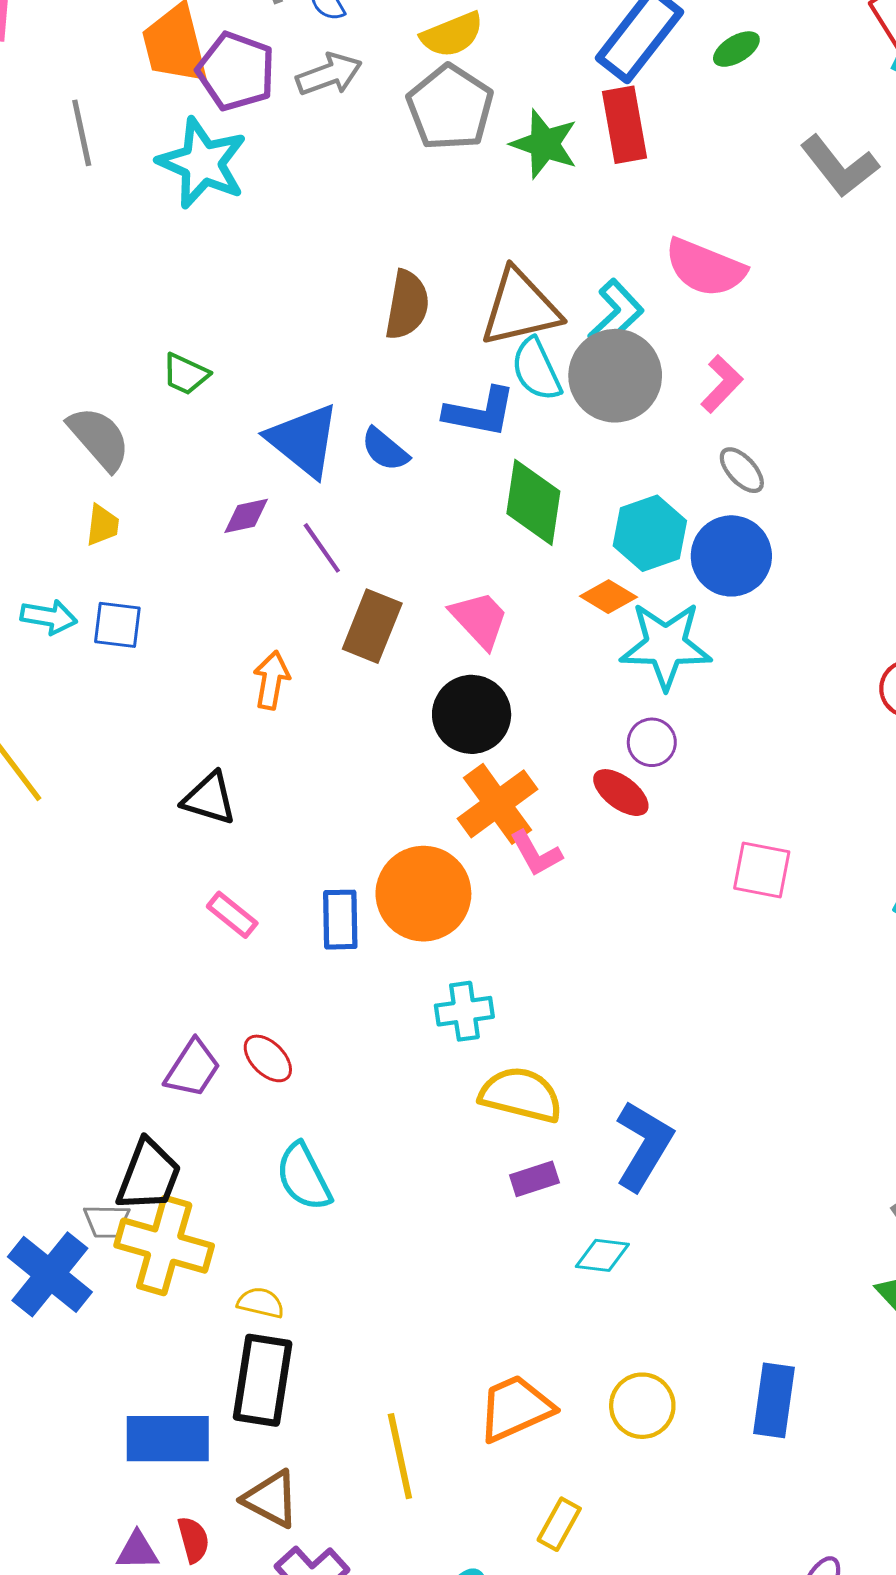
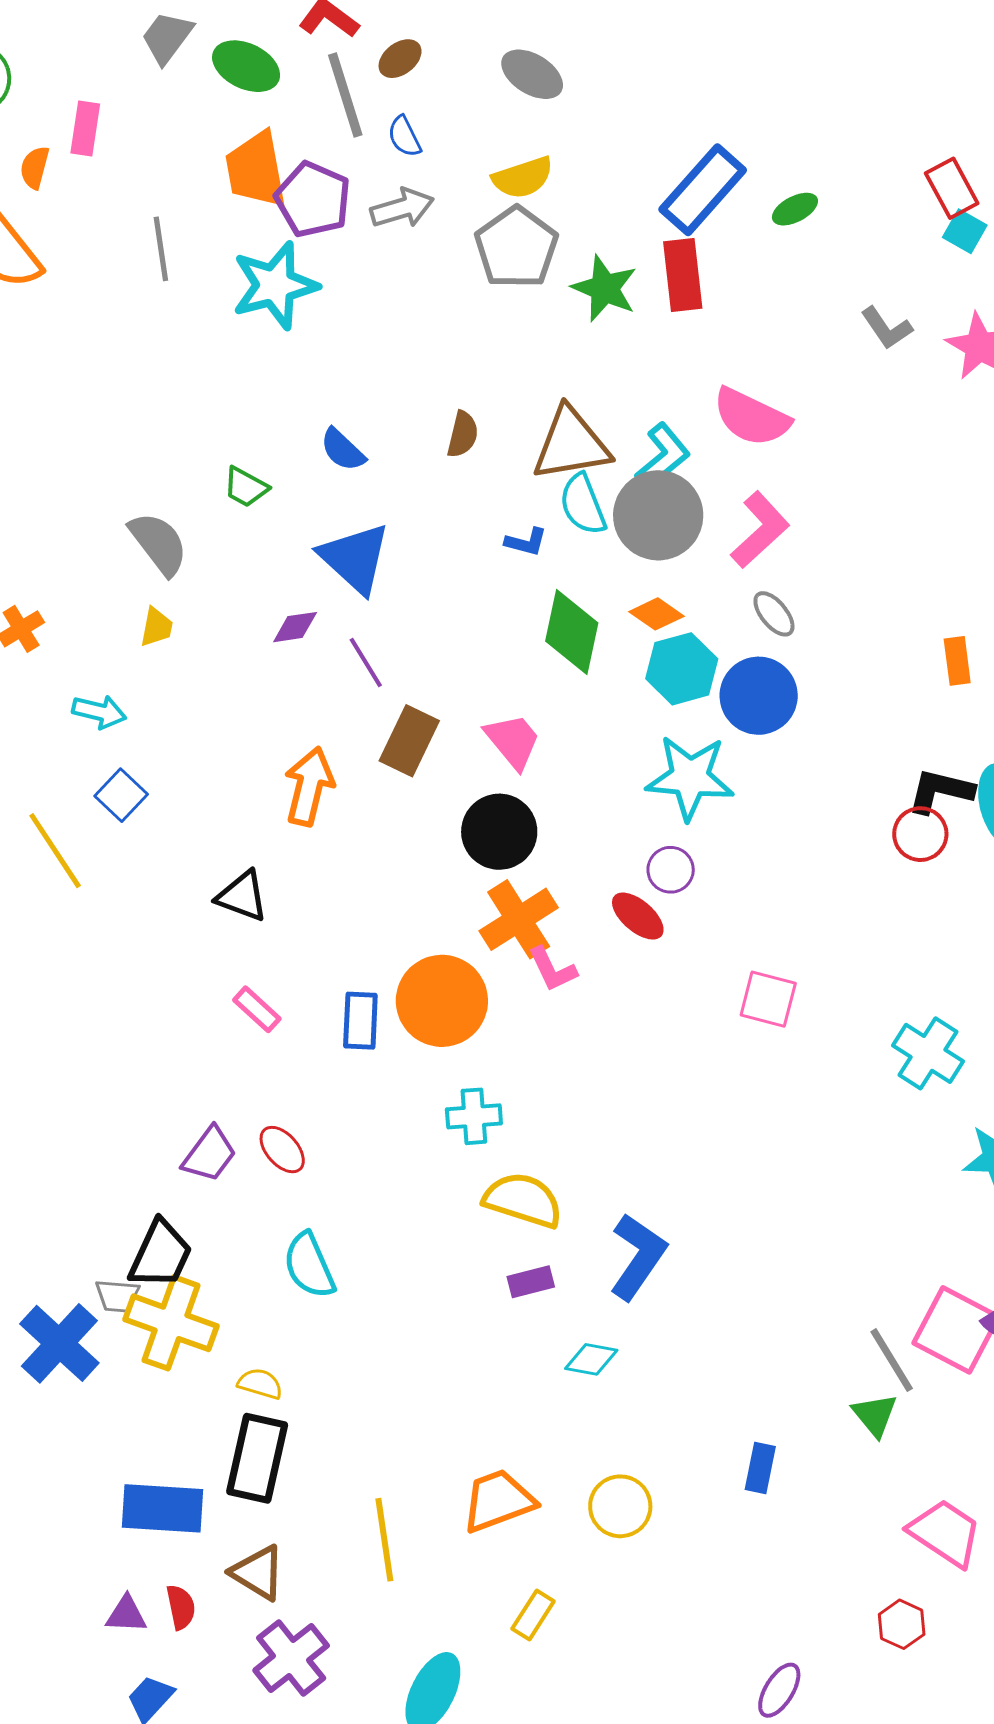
cyan star: (202, 163) -> (275, 285), turned 30
gray L-shape: (839, 166) -> (887, 328), size x0.7
brown semicircle: (407, 305) -> (463, 434), size x0.7
pink L-shape: (722, 384) -> (760, 530), size x1.4
blue L-shape: (480, 412) -> (526, 542), size x0.6
blue semicircle: (385, 449) -> (343, 450), moved
orange diamond: (608, 597) -> (656, 614), moved
blue square: (117, 625) -> (121, 795), moved, turned 33
orange arrow: (271, 680) -> (309, 786), size x1.4
blue rectangle: (774, 1400) -> (760, 1468), moved, size x0.7

